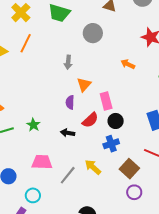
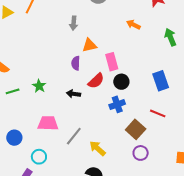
orange triangle: (84, 85) -> (90, 45), turned 35
yellow arrow: (93, 167) -> (98, 148), moved

